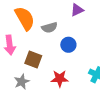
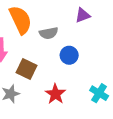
red star: (60, 79) -> (55, 94), turned 30

